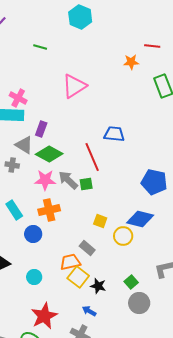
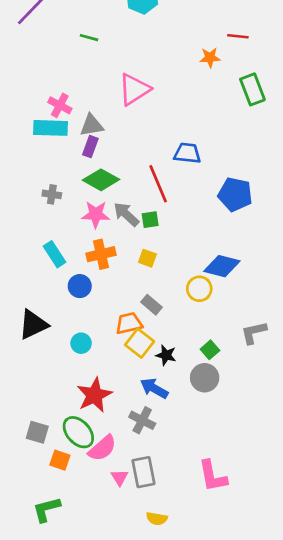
gray triangle: (24, 145) -> (92, 125), moved, turned -42
blue pentagon: (154, 182) -> (235, 194), moved
yellow square: (100, 221) -> (147, 258), moved
gray circle: (139, 303) -> (205, 378), moved
blue arrow: (89, 311) -> (154, 388), size x1.5

